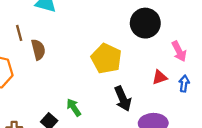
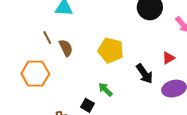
yellow pentagon: (106, 59) -> (111, 50), moved
red triangle: (160, 77) -> (168, 58), moved

